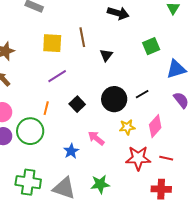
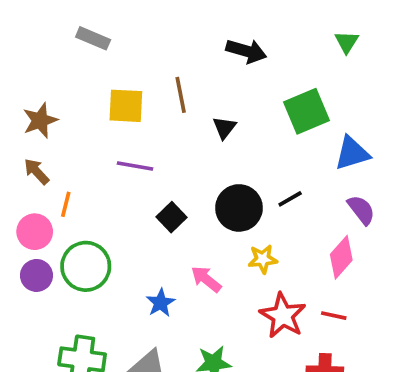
green square: (151, 46) -> (306, 111), size x1.4
purple line: (57, 76) -> (135, 166), turned 42
orange line: (46, 108) -> (66, 204), moved
pink diamond: (155, 126) -> (341, 257), moved
red star: (138, 158) -> (283, 316), turned 30

